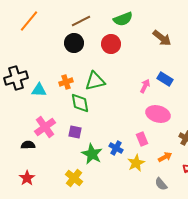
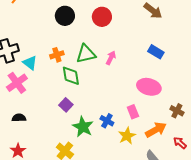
pink arrow: (145, 86) -> (111, 58), moved
cyan triangle: (39, 90) -> (30, 63), turned 35
pink cross: (45, 127) -> (17, 83), moved
purple square: (75, 132) -> (66, 105), turned 32
orange arrow: (165, 157) -> (156, 130), size x1.5

